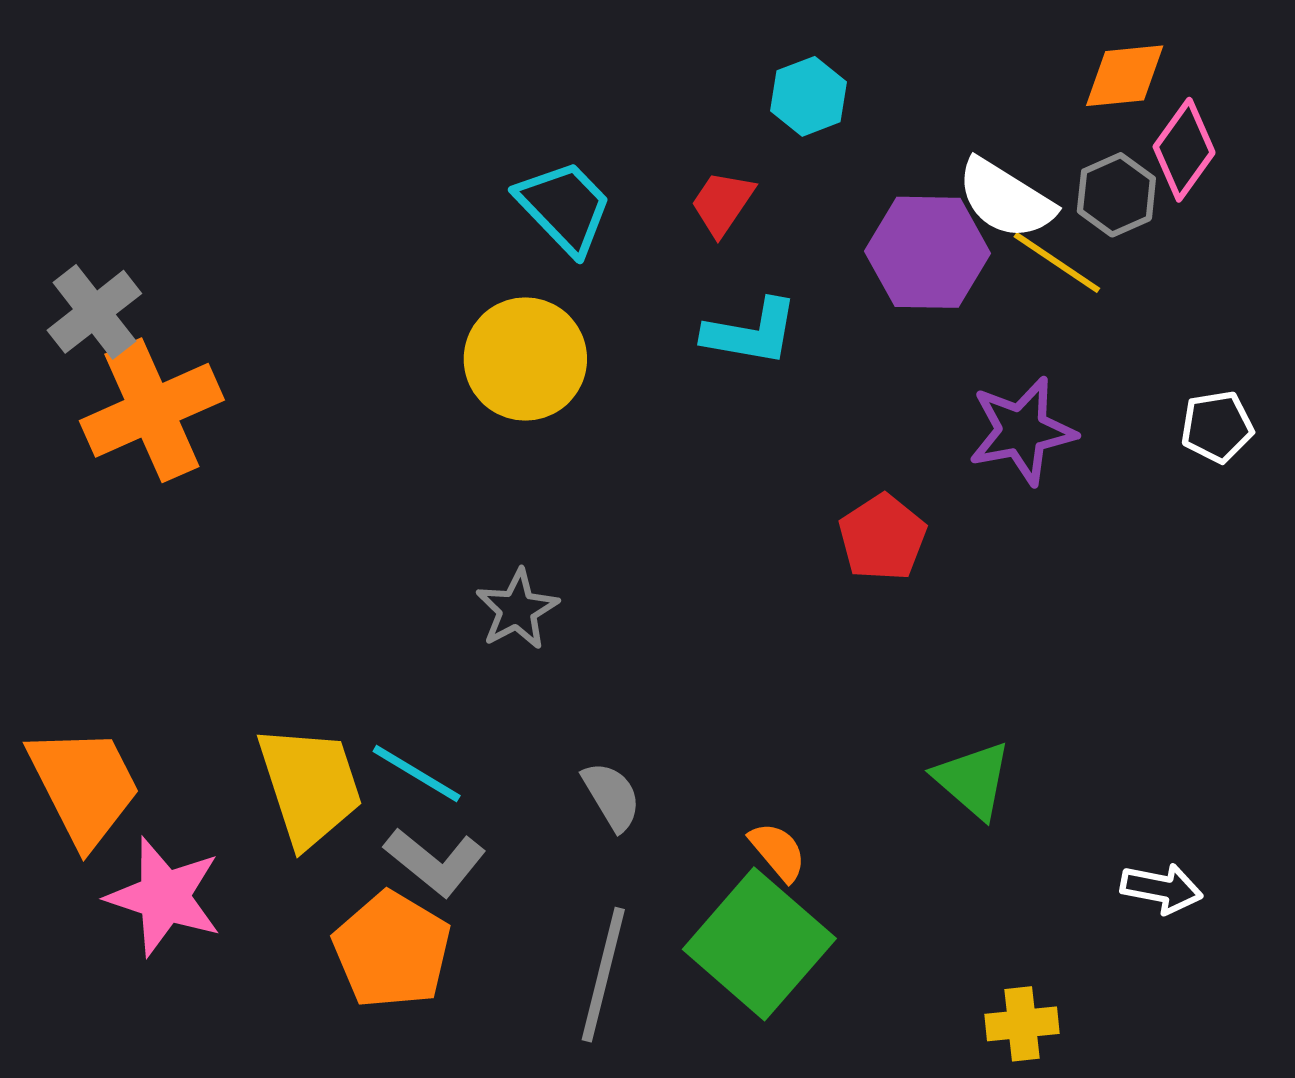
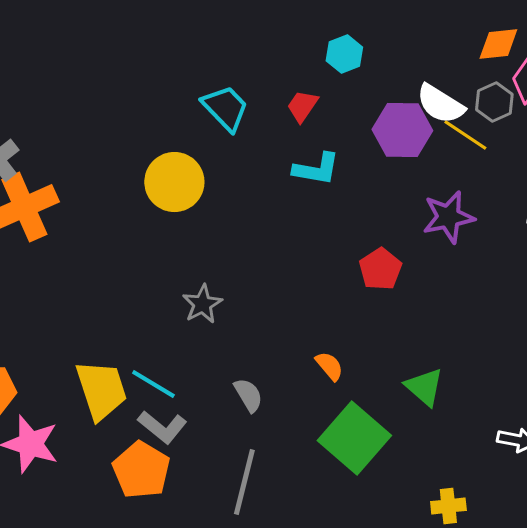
yellow circle: (525, 359) -> (174, 182), moved
orange semicircle: (778, 852) -> (329, 366), moved
green square: (759, 944) -> (354, 438), moved

